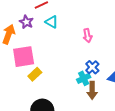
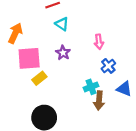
purple star: (26, 22) -> (63, 53), moved
blue cross: (92, 67) -> (108, 66), moved

